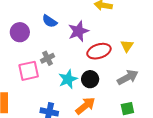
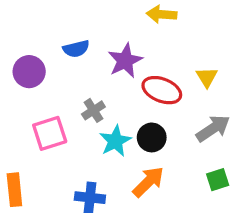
blue semicircle: (50, 21) -> (76, 49), turned -42
red ellipse: (99, 51) -> (162, 90), turned 45
gray cross: (48, 58) -> (93, 110), moved

